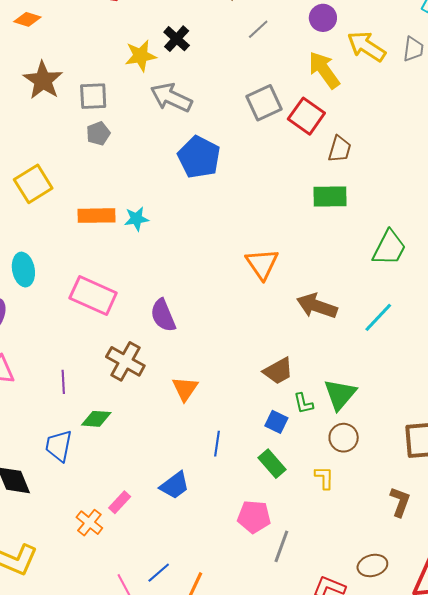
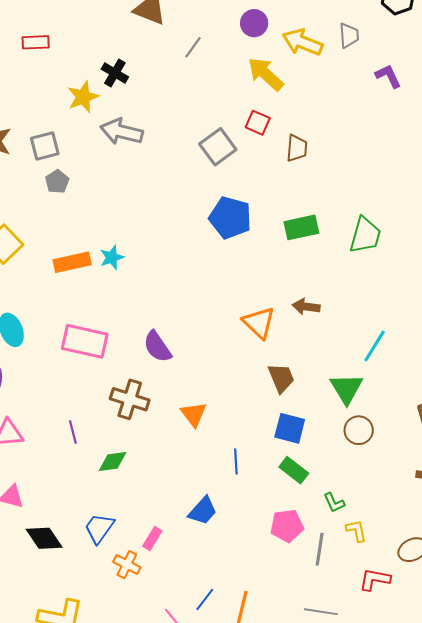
gray square: (264, 103) -> (218, 147), moved
red square: (306, 116) -> (258, 123), size x0.7
blue pentagon: (199, 157) -> (230, 218), moved
green rectangle: (330, 197) -> (301, 227), moved
orange triangle: (262, 264) -> (259, 323), moved
brown arrow: (317, 306) -> (306, 307), size x0.7
cyan line: (378, 317) -> (375, 346), moved
brown trapezoid: (278, 371) -> (281, 378), turned -72
green L-shape: (303, 403) -> (334, 503), moved
blue square: (276, 422) -> (290, 428), size x1.4
blue trapezoid: (59, 446) -> (99, 528), moved, turned 36
yellow L-shape: (324, 478) -> (356, 531), moved

